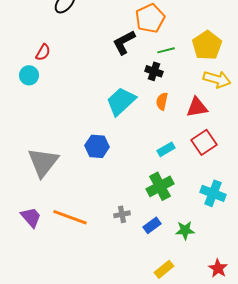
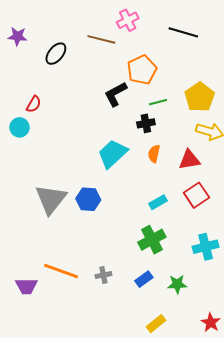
black cross: (154, 71) -> (146, 123), turned -30
gray triangle: (43, 162) -> (51, 199), moved
cyan cross: (213, 193) -> (206, 247), turned -35
gray cross: (122, 214) -> (103, 275), moved
purple trapezoid: (31, 217) -> (27, 286), moved, turned 130

